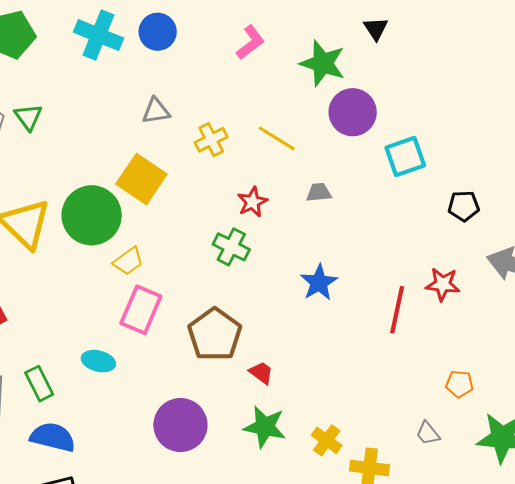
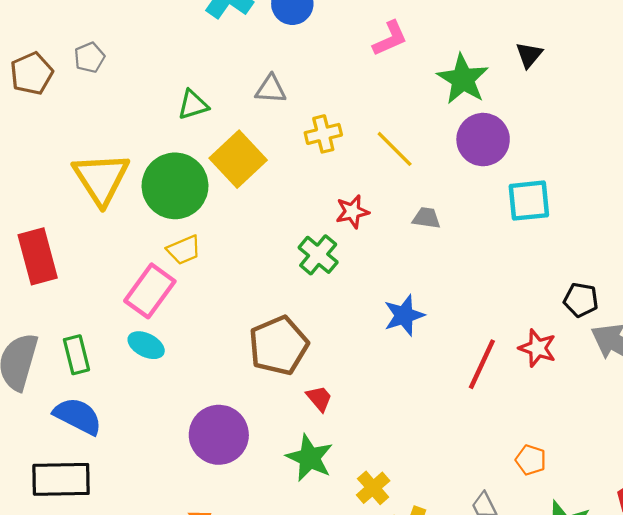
green triangle: (28, 117) -> (193, 105), moved, turned 36
black pentagon: (464, 206) -> (581, 300), moved
yellow trapezoid: (128, 261) -> (184, 250), moved
pink rectangle: (141, 310) -> (150, 291), moved

